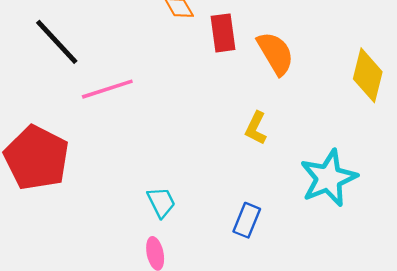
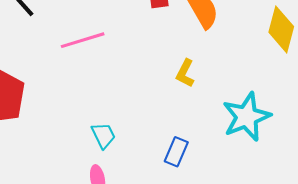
pink line: (107, 89) -> (83, 40), moved

